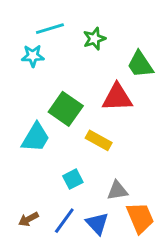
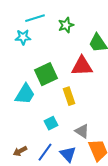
green square: (66, 109) -> (46, 74), turned 30
yellow rectangle: (99, 140) -> (69, 96), turned 42
gray triangle: (117, 191) -> (82, 131), turned 42

